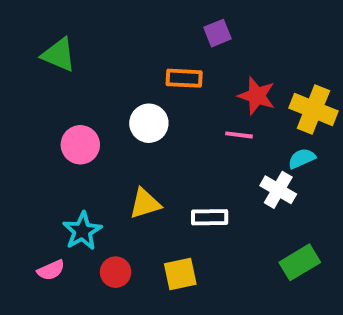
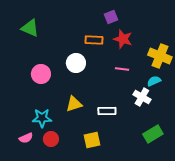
red star: (257, 96) -> (123, 39), moved
cyan star: (82, 231) -> (42, 118), turned 30
red circle: (116, 272) -> (51, 139), moved

